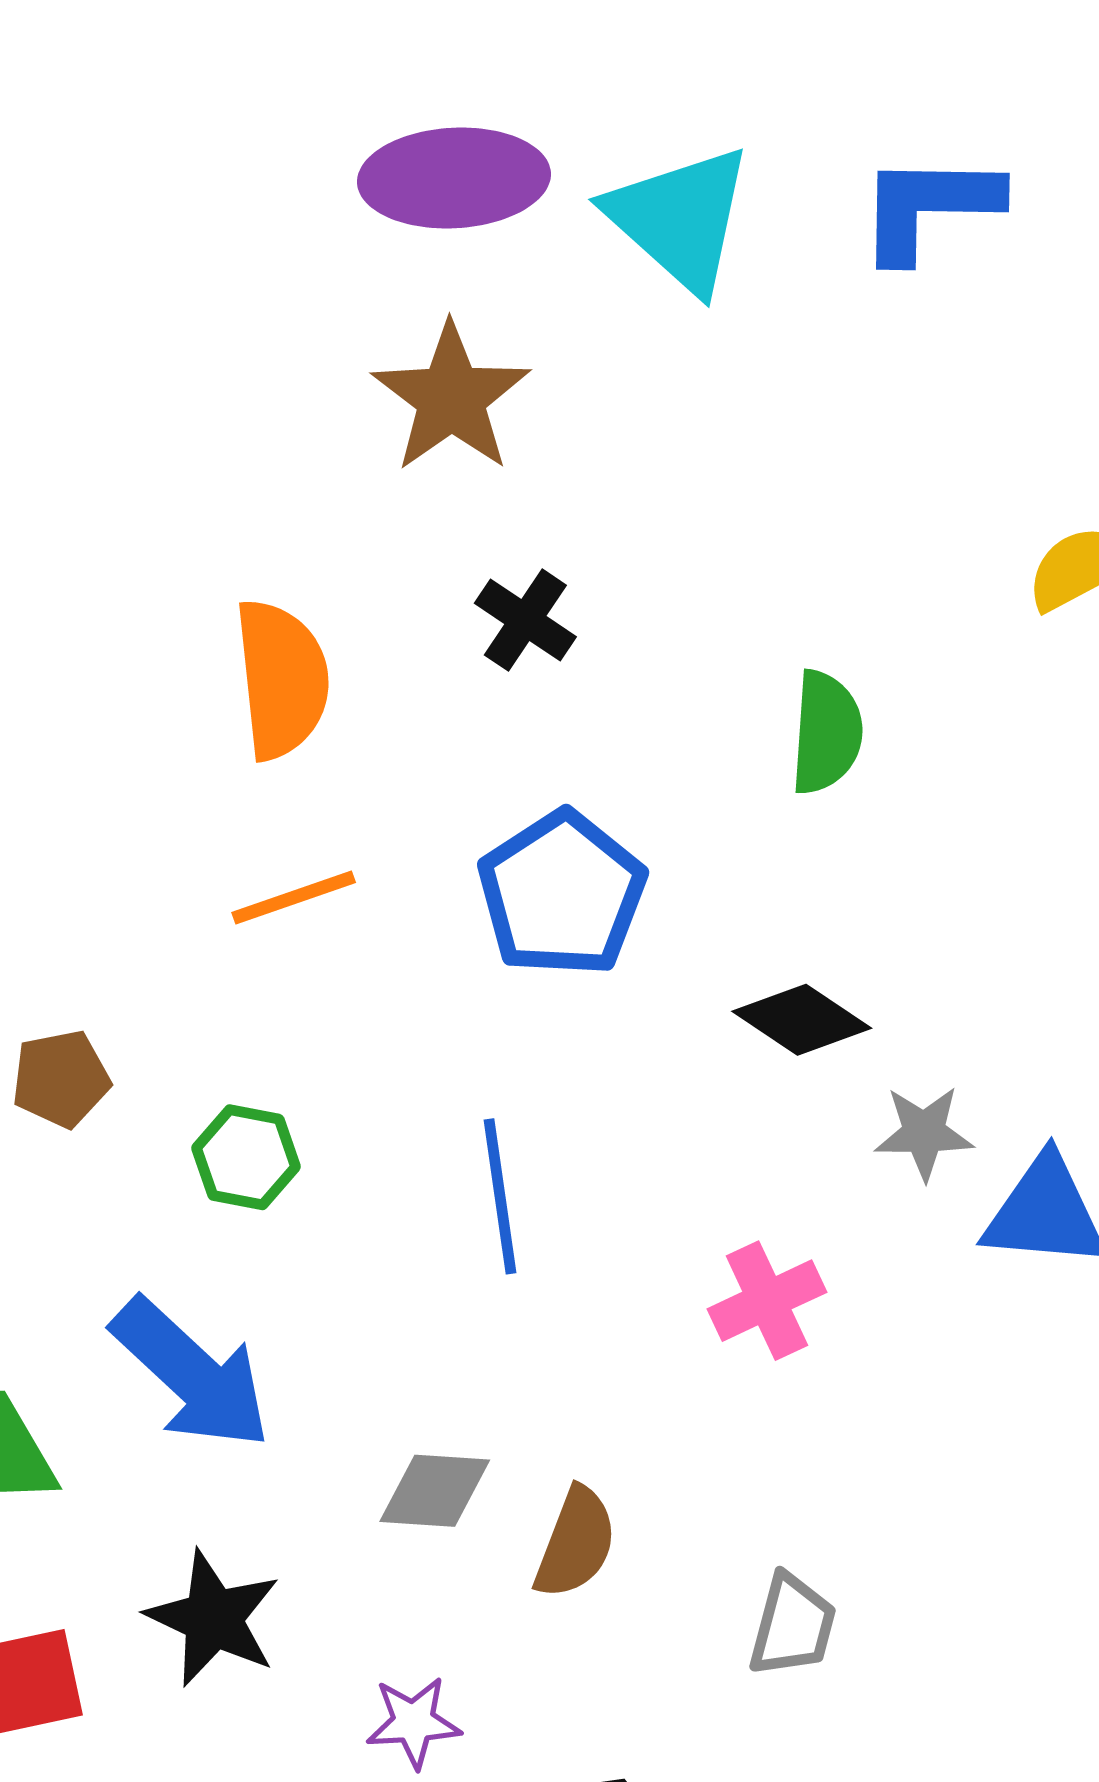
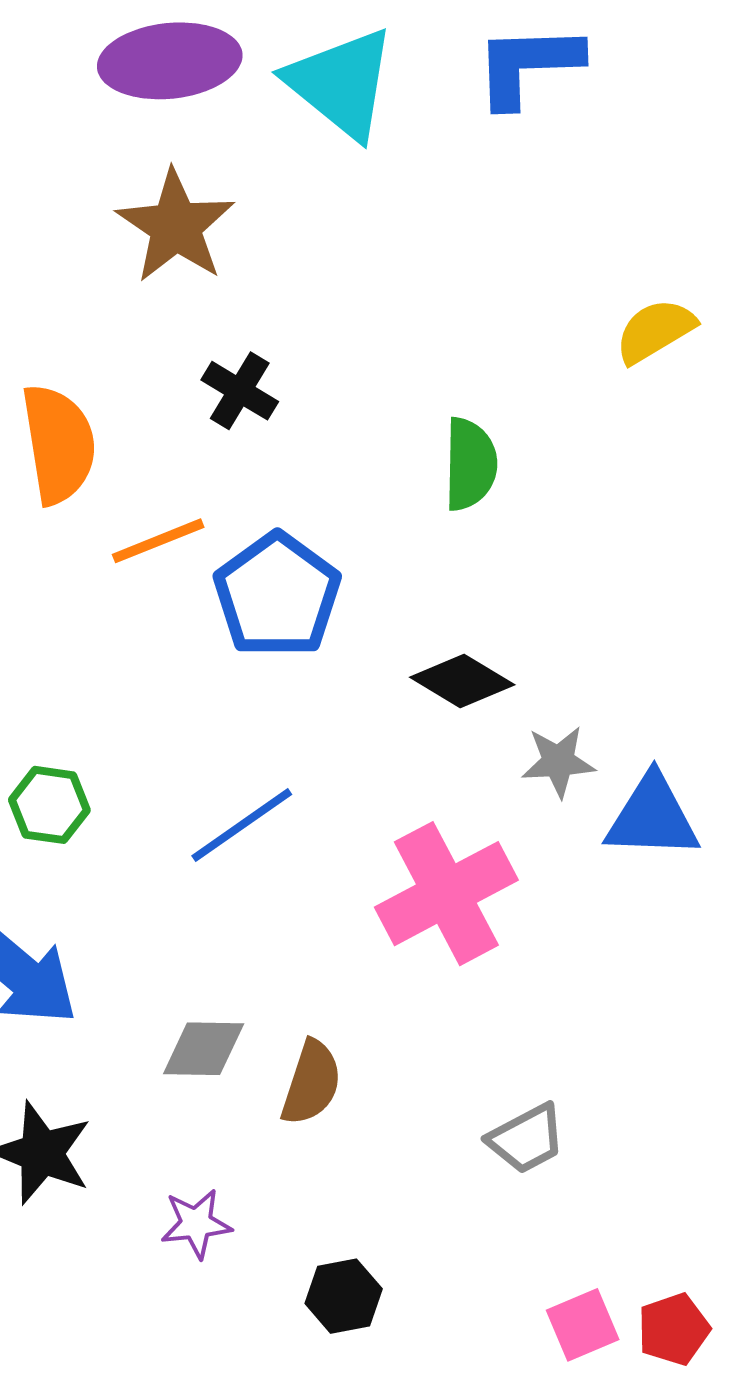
orange line: (294, 897) -> (158, 541), moved
blue line: (500, 1196) -> (242, 825), turned 66
pink cross: (767, 1301) -> (446, 894), size x1.6
gray trapezoid: (792, 1625) -> (526, 1139), moved, turned 50

